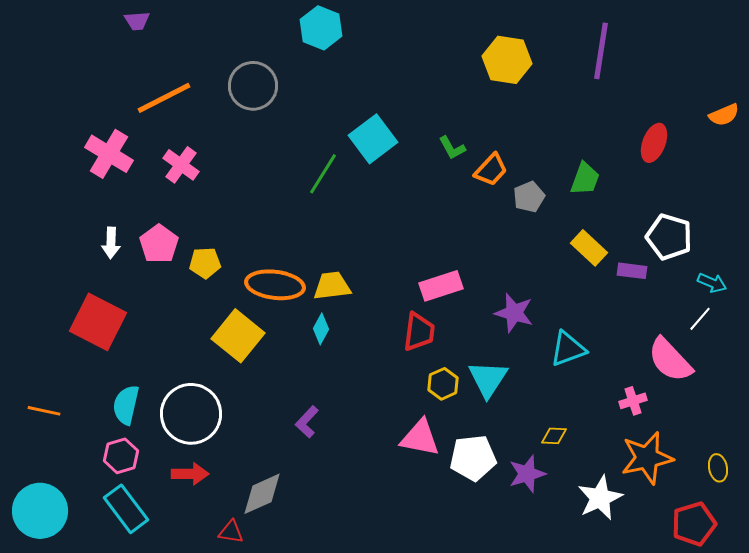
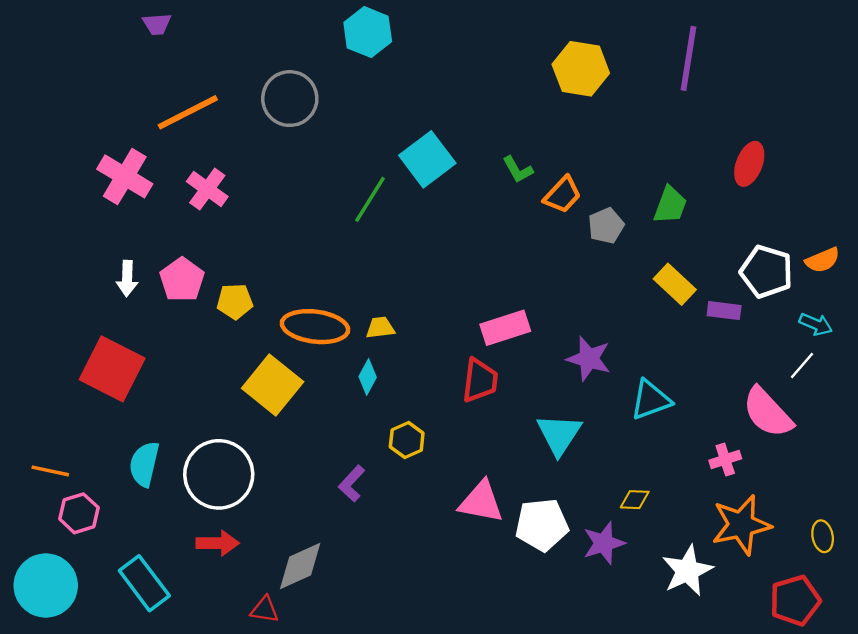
orange semicircle: (724, 115) -> (823, 260), moved
yellow trapezoid: (332, 286) -> (380, 328), size x0.7
yellow hexagon: (443, 384) -> (407, 440), moved
pink hexagon: (121, 456) -> (79, 513), moved

